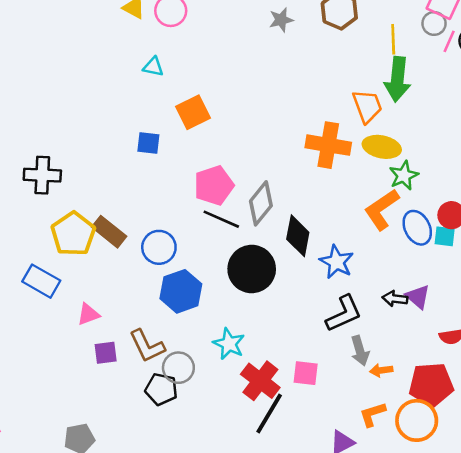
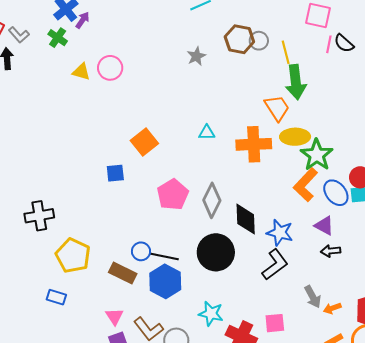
gray circle: (434, 23) -> (259, 41), moved
cyan triangle: (153, 67) -> (207, 133), moved
green star: (404, 175) -> (317, 155), size x1.4
black line: (221, 219) -> (164, 256), moved
brown rectangle: (109, 232) -> (123, 273), moved
blue circle: (159, 247) -> (141, 251), size x0.7
blue rectangle: (41, 281) -> (56, 297), size x0.7
purple triangle: (418, 297) -> (324, 226), moved
pink triangle: (88, 314) -> (114, 317), moved, turned -30
black L-shape: (344, 314) -> (275, 265), moved

